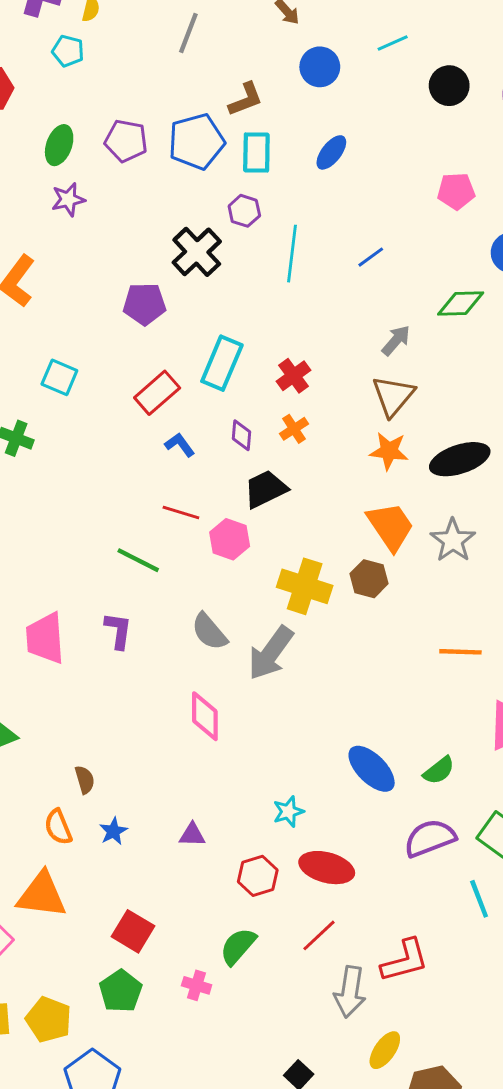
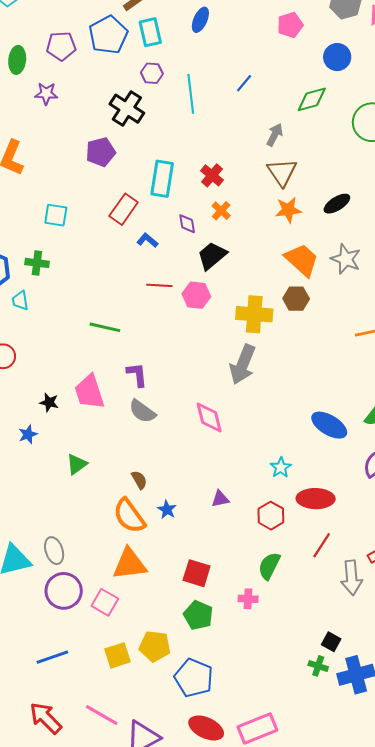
purple star: (68, 199) -> (46, 94), moved, turned 30
black ellipse: (460, 459) -> (337, 204), size x0.7
green line: (138, 560) -> (105, 327), moved
gray semicircle: (209, 632) -> (142, 411), moved
orange semicircle: (58, 827) -> (129, 516), size x1.5

